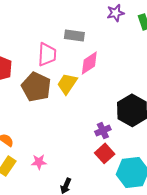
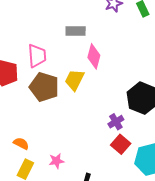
pink trapezoid: (47, 55) -> (37, 56), moved
pink diamond: (89, 63) -> (94, 56), turned -35

